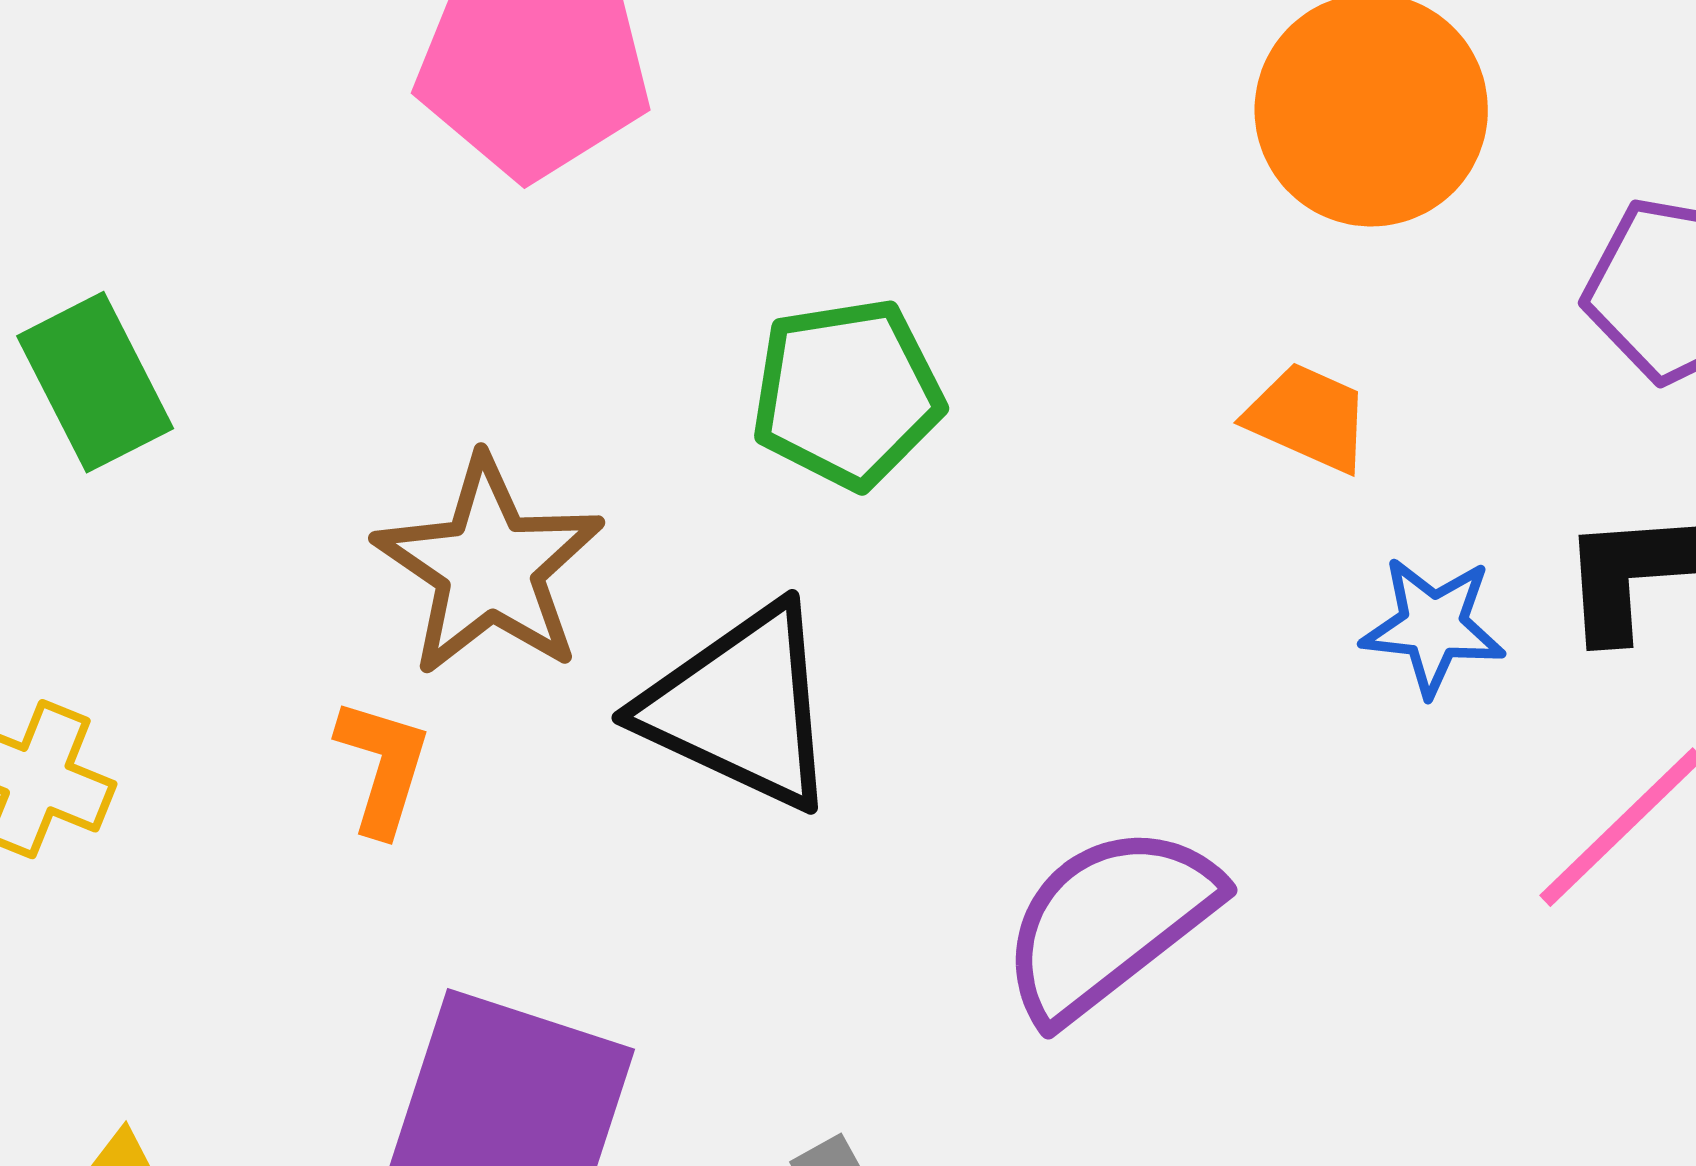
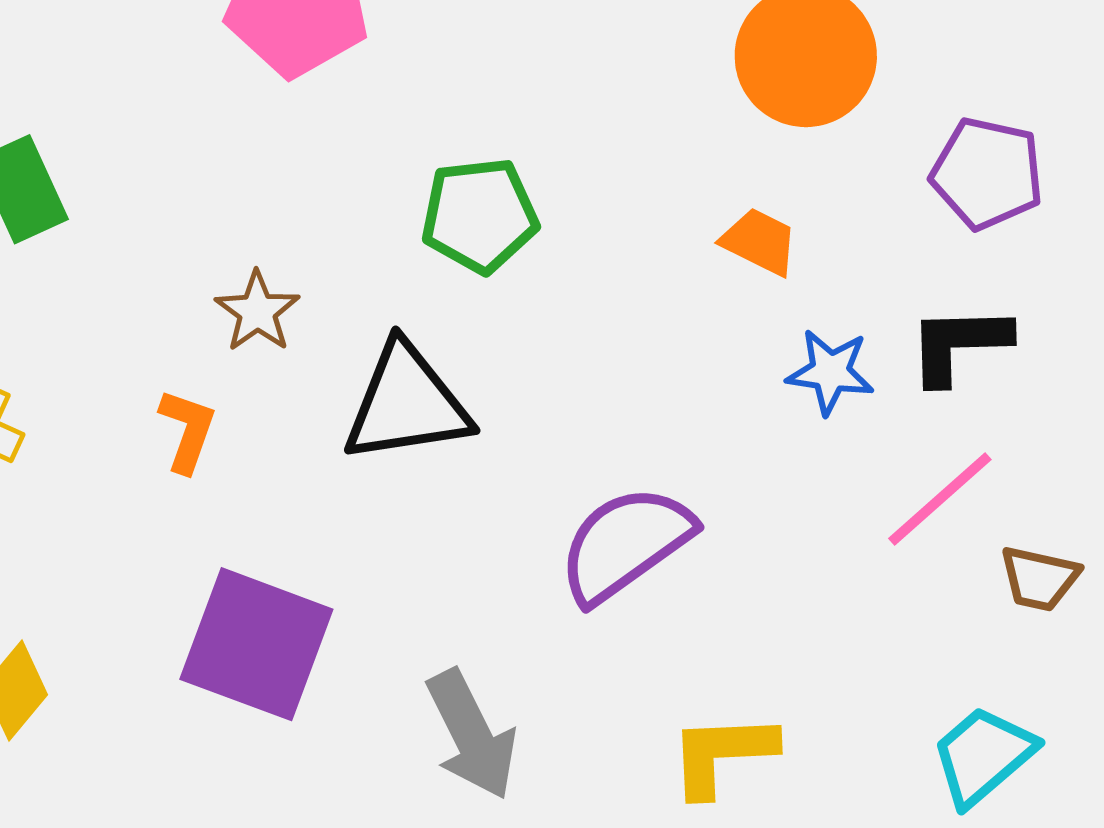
brown star: (489, 567) -> (257, 312), size x0.6
black triangle: (741, 707) -> (407, 404), turned -36

